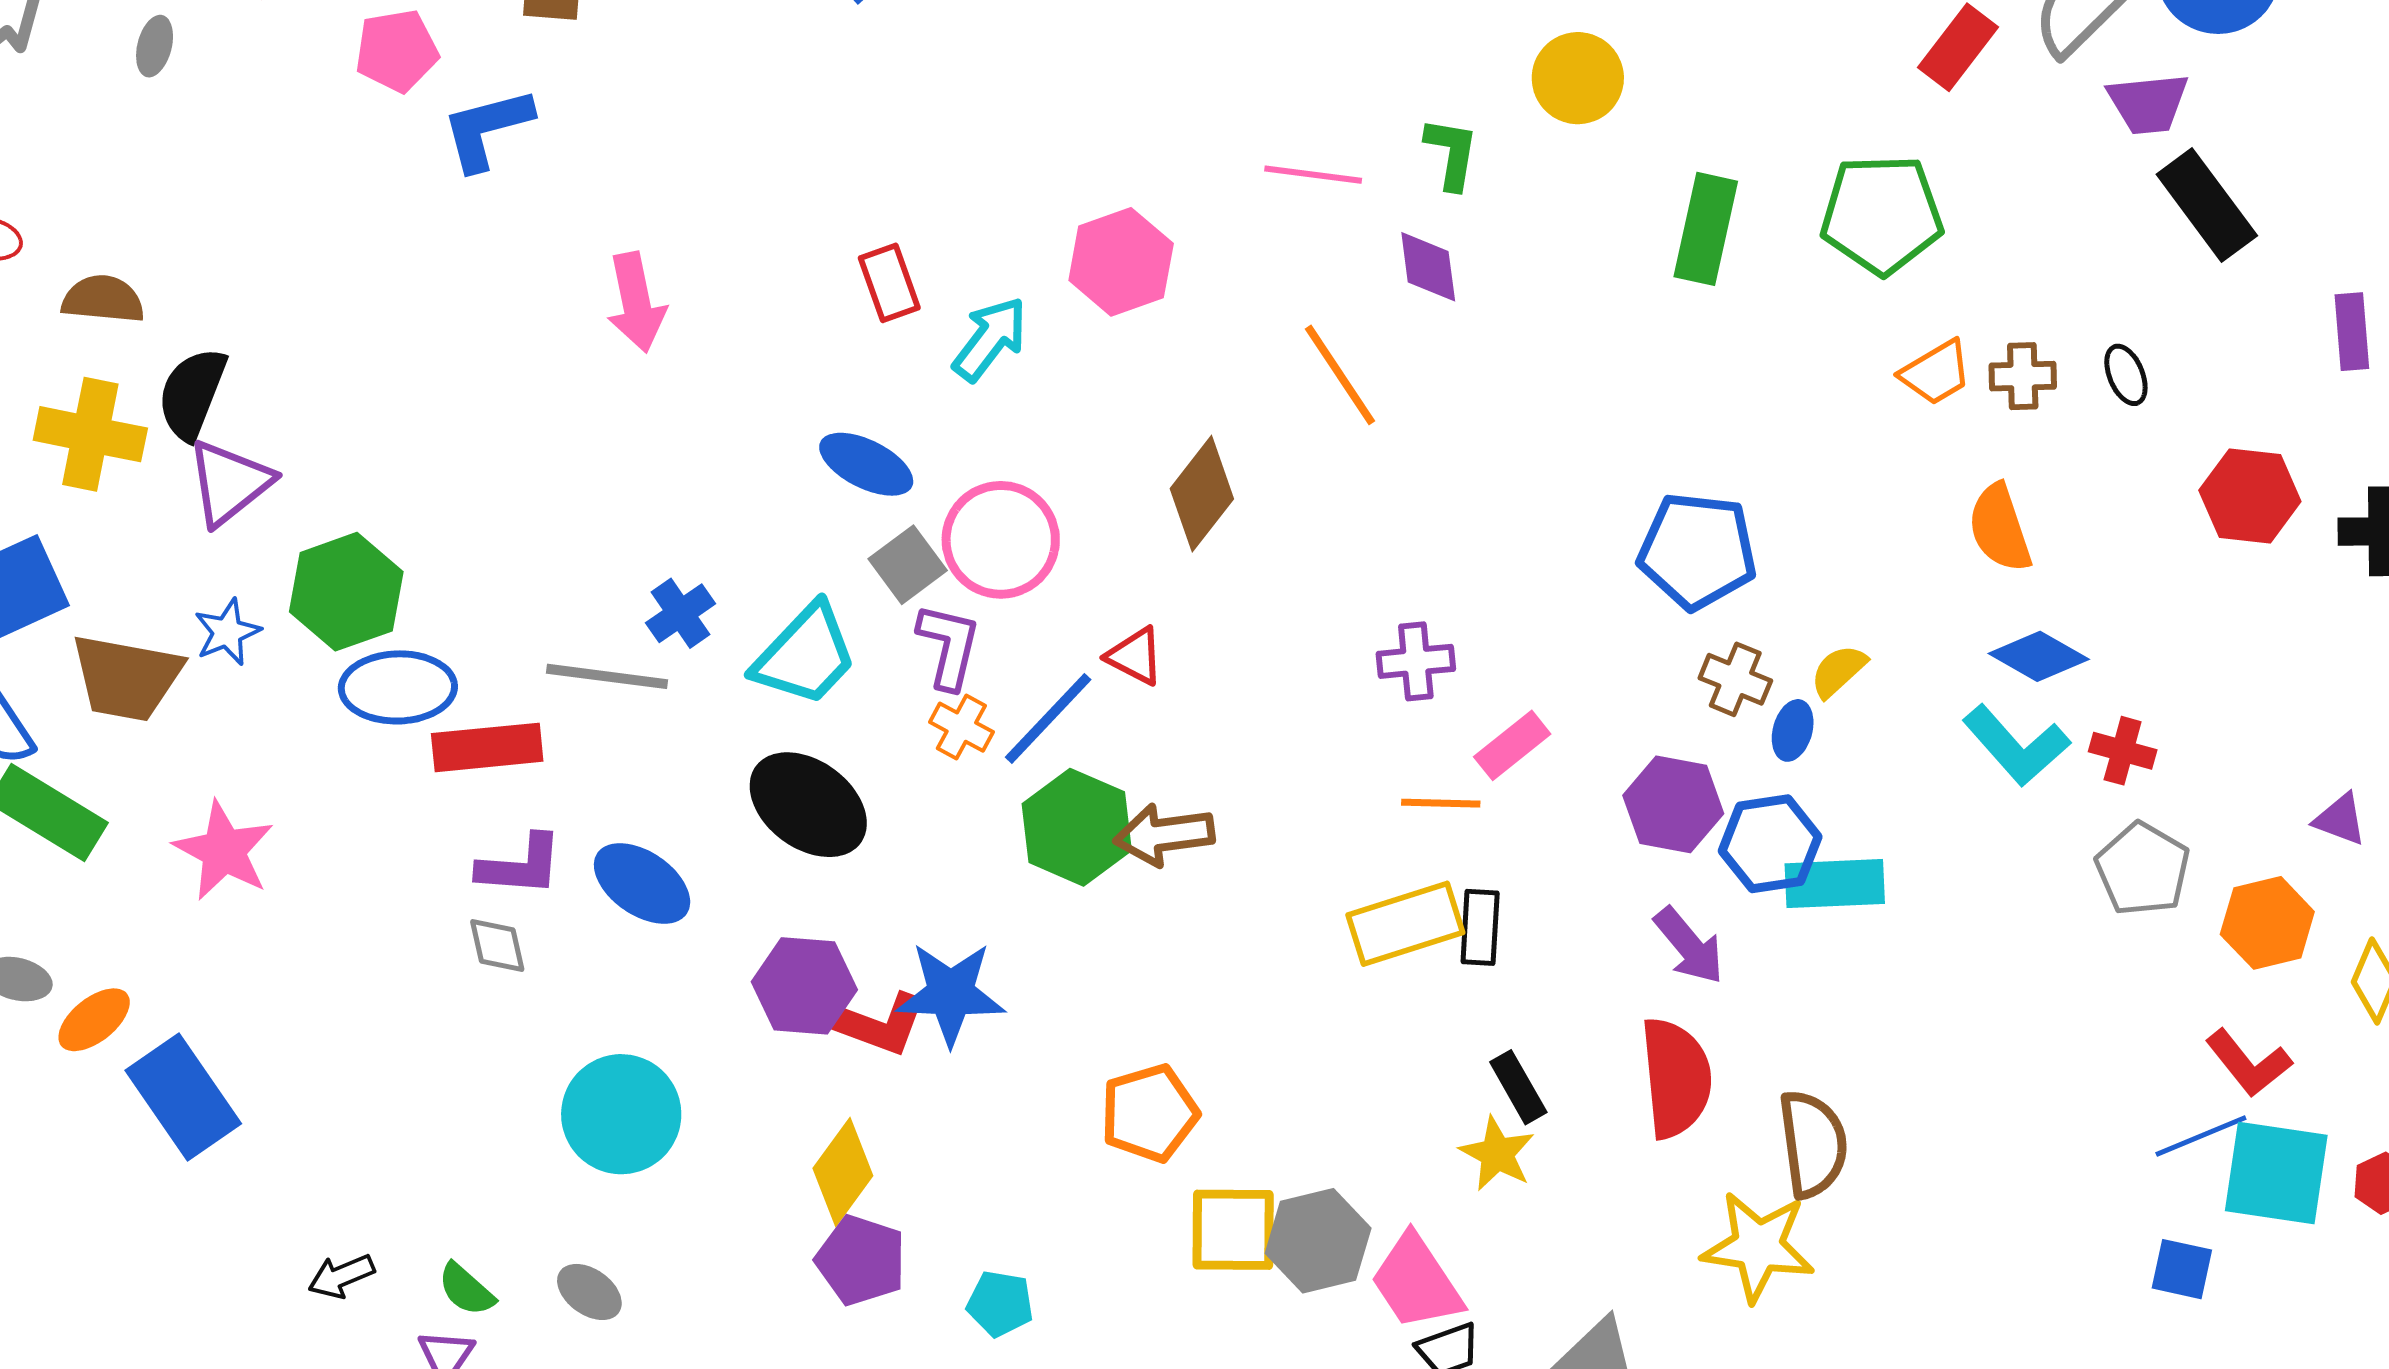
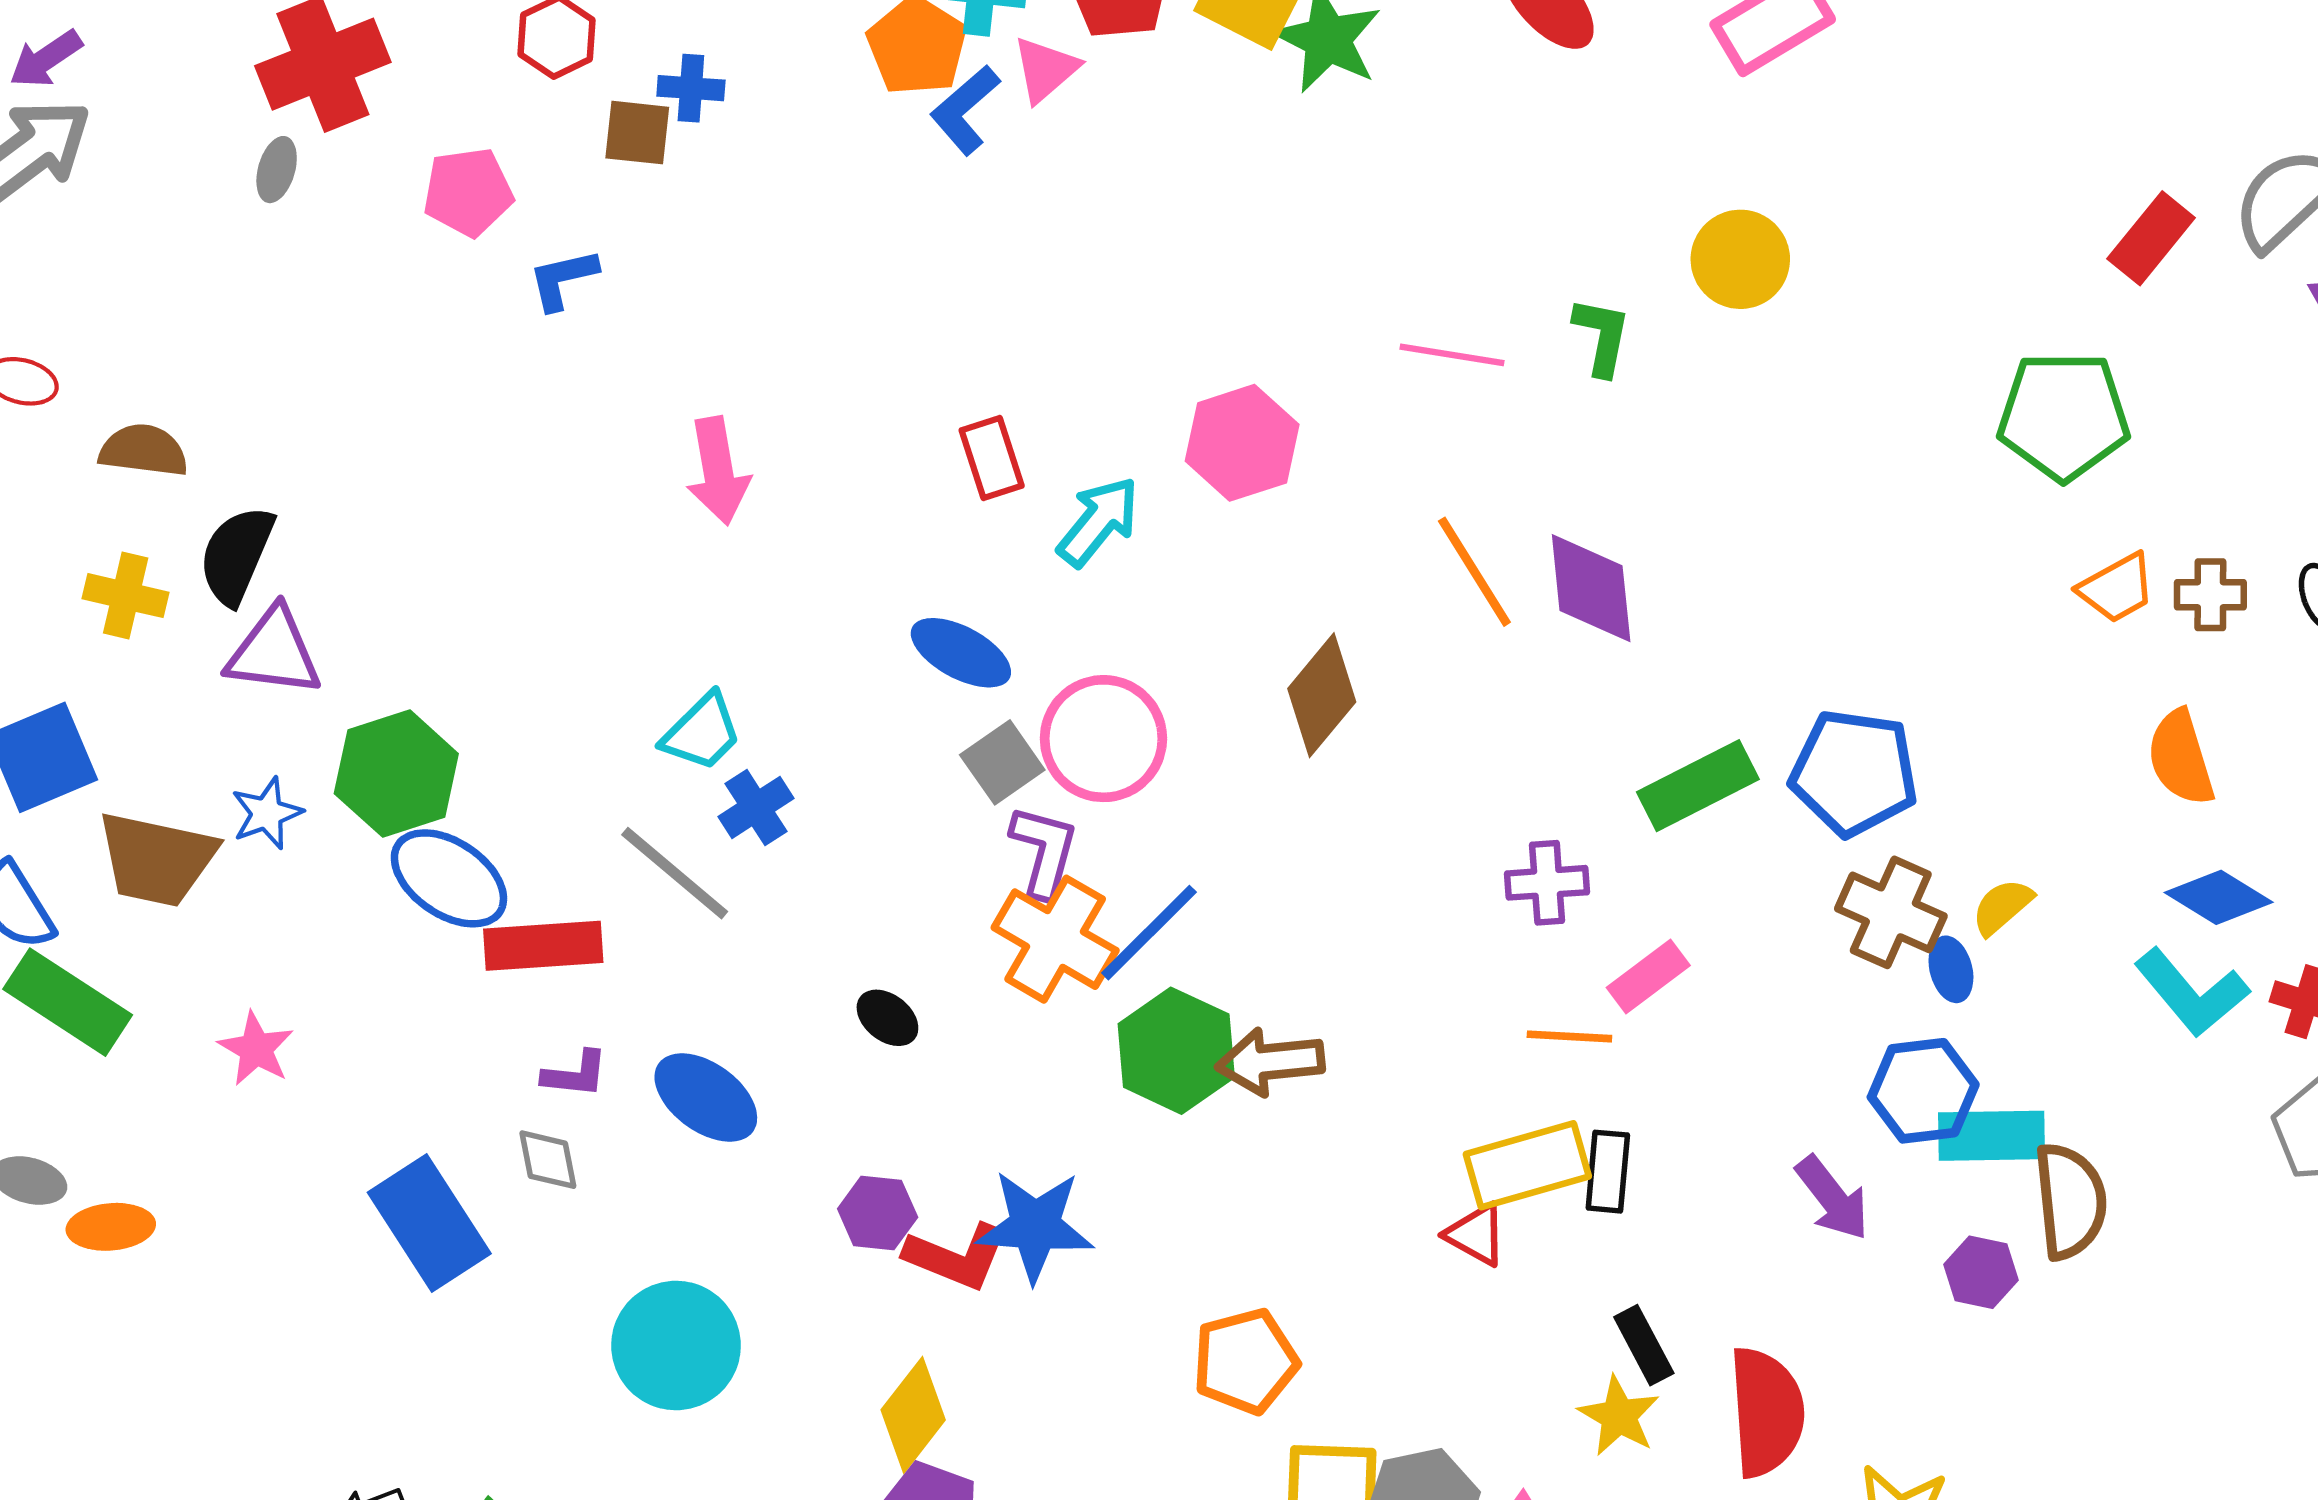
gray ellipse: (155, 46) -> (277, 170), moved
blue L-shape: (487, 129) -> (563, 279), size x0.7
green rectangle: (1706, 229) -> (1698, 786), moved, turned 49
purple diamond: (1428, 267) -> (1591, 588), moved, size x1.4
yellow cross: (90, 434) -> (126, 596), size x0.7
purple triangle: (229, 483) -> (274, 652), turned 44
cyan trapezoid: (805, 655) -> (702, 732), moved, size x0.7
red triangle: (1135, 656) -> (1476, 1234), moved
gray line: (607, 676) -> (675, 873), turned 31
brown cross: (1735, 679) -> (1891, 912), size x1.4
blue ellipse: (398, 687) -> (449, 878), turned 34
orange cross: (961, 727) -> (1055, 939), size x1.8
blue ellipse: (1793, 730) -> (1951, 969), turned -32
purple hexagon: (1673, 804) -> (1981, 1272), moved, size x0.7
black ellipse: (808, 805) -> (887, 1018), size x0.5
pink star: (224, 851) -> (256, 1049), size x0.7
purple L-shape: (520, 866) -> (575, 1074), size x0.7
purple hexagon: (804, 986) -> (878, 1213), size x0.7
orange ellipse: (94, 1020) -> (111, 1227), turned 32
red semicircle: (1676, 1078) -> (1766, 1412), moved
blue rectangle: (183, 1097) -> (429, 1223), moved
brown semicircle: (1813, 1144) -> (2070, 1201), moved

